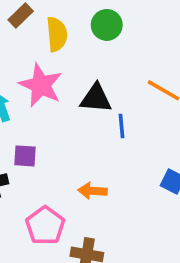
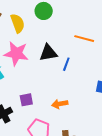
blue line: (122, 126) -> (66, 64), turned 40
purple square: (25, 156) -> (26, 100), moved

